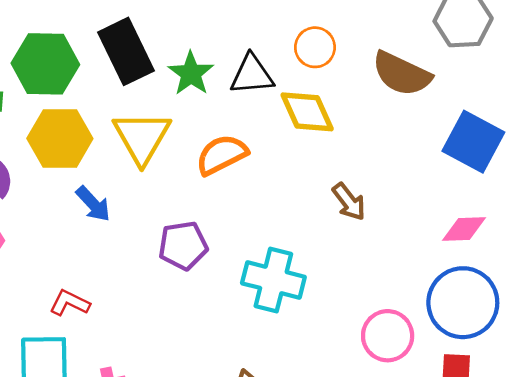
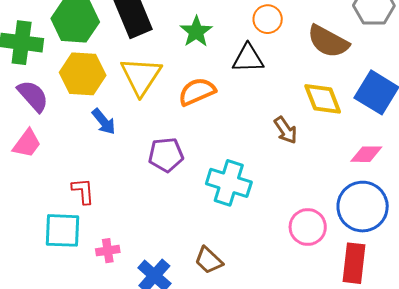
green star: (191, 73) -> (196, 32), moved
black triangle: (252, 75) -> (248, 58), moved
yellow diamond: (307, 112) -> (323, 99), moved
red L-shape: (70, 303) -> (83, 191), turned 56

